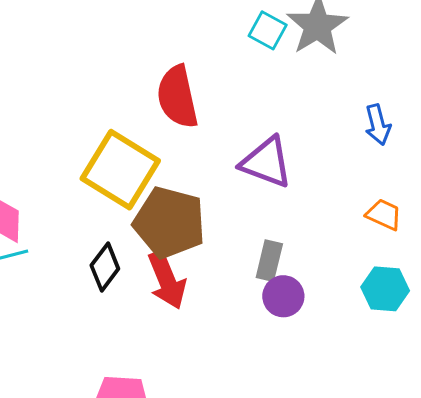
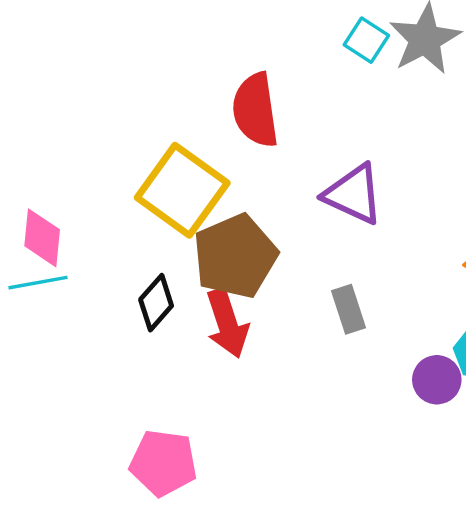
brown pentagon: (169, 223) -> (235, 256), turned 30
gray rectangle: (269, 261) -> (349, 309), turned -36
purple circle: (283, 296) -> (437, 380), moved

